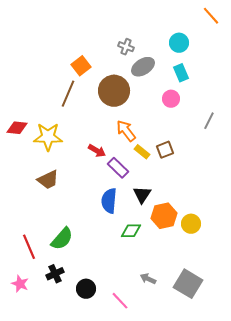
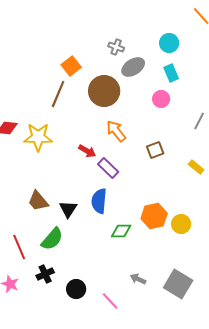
yellow rectangle: (142, 152) -> (196, 167), moved
brown trapezoid: (48, 180) -> (38, 201), moved, turned 75
black triangle: (142, 195) -> (68, 209), moved

